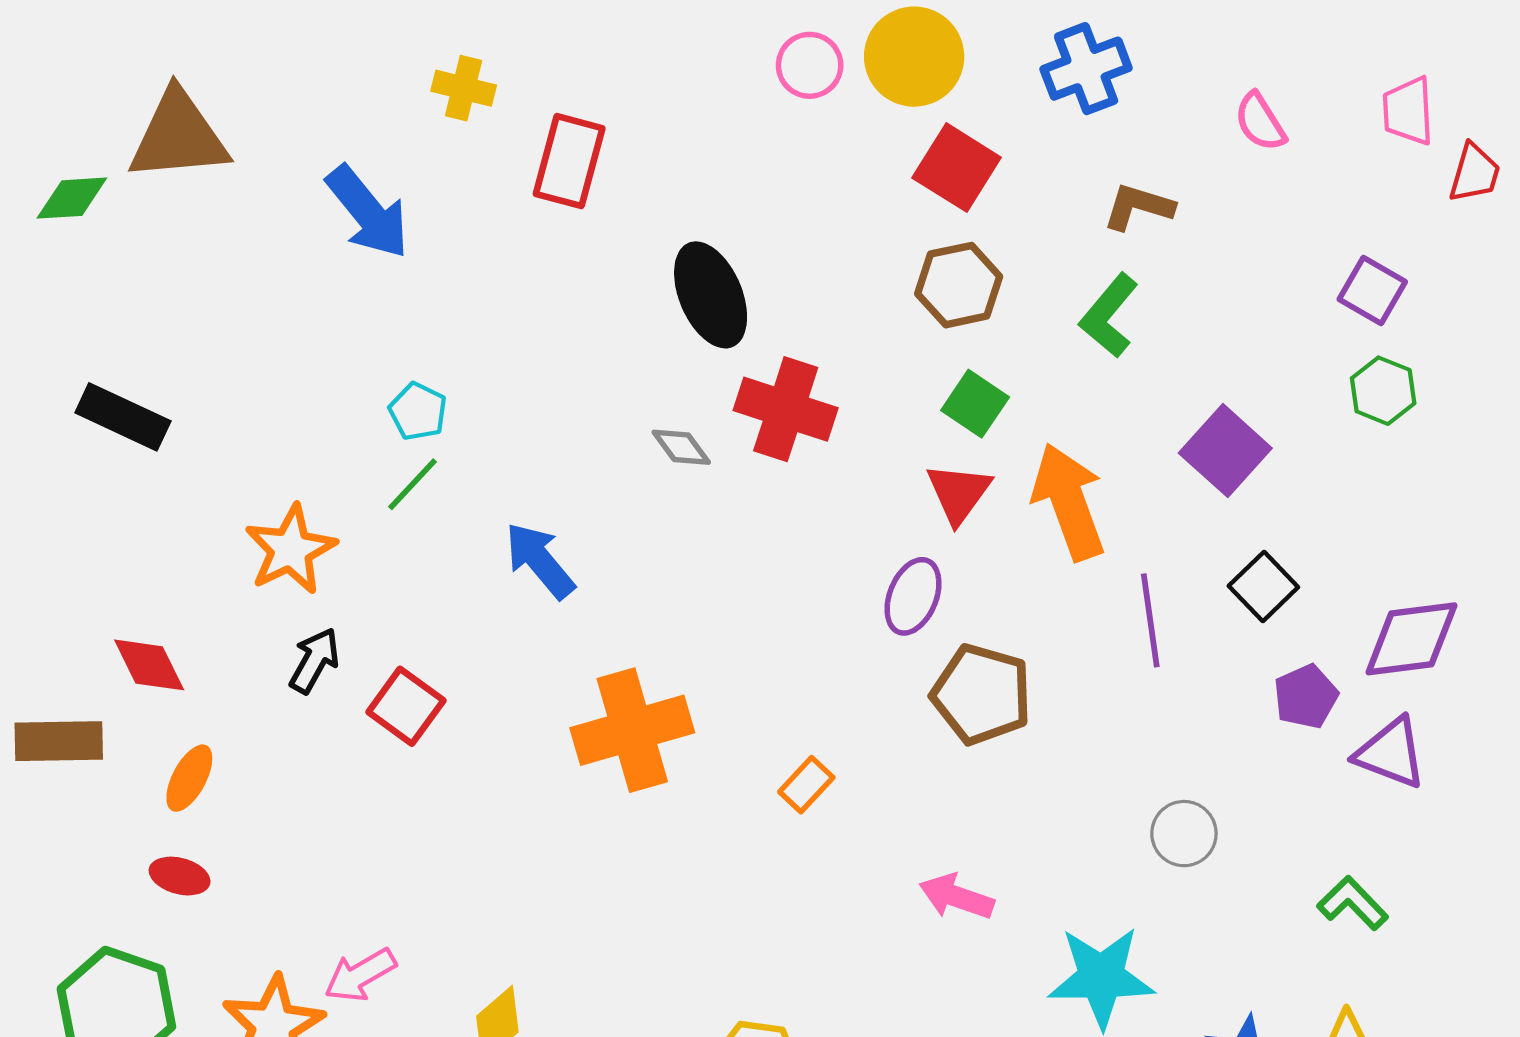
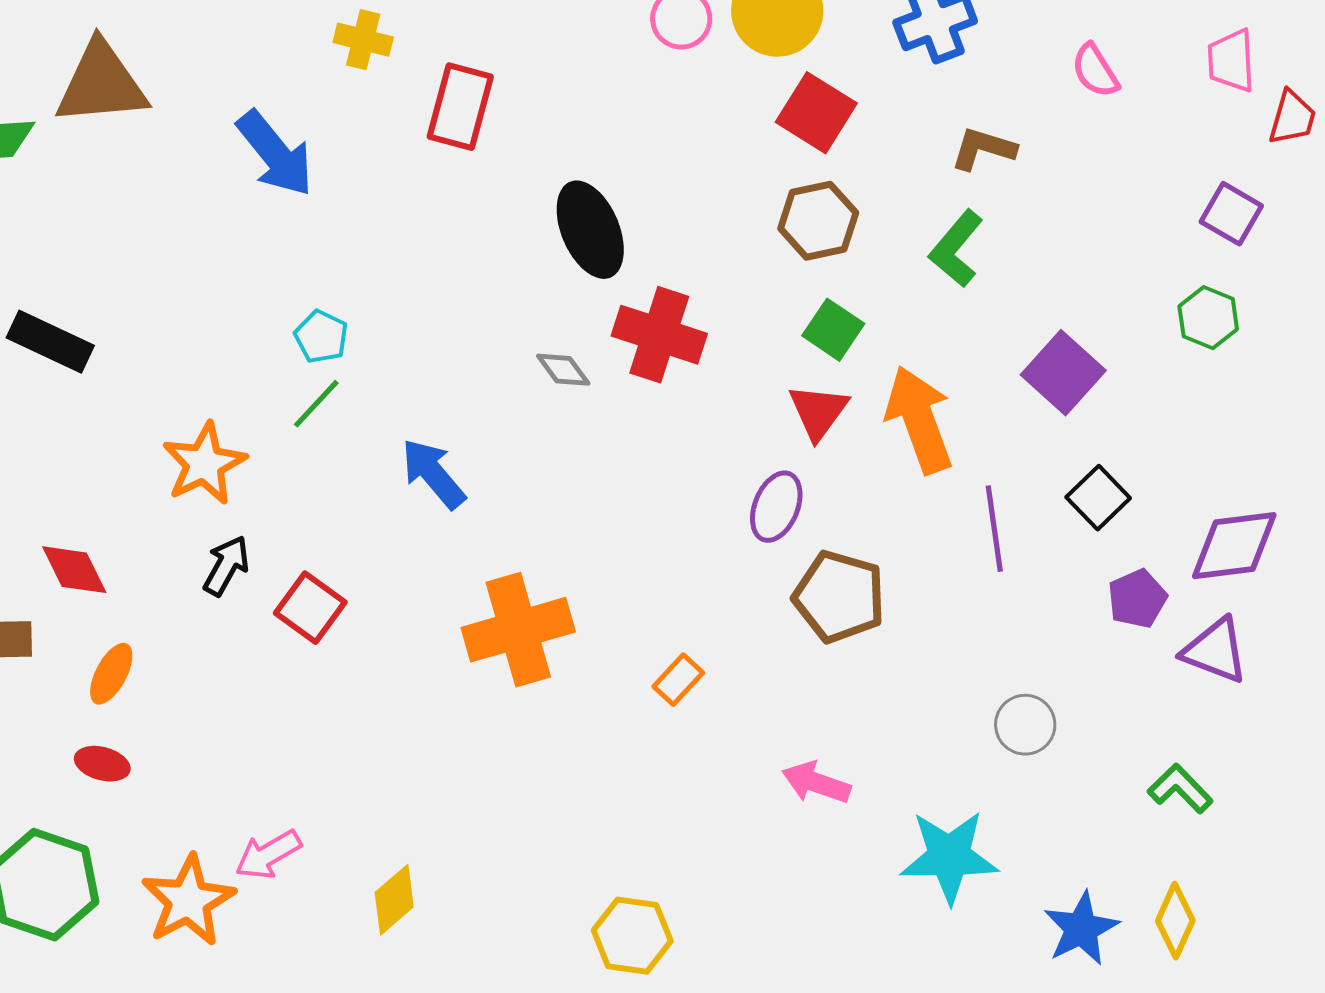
purple square: (1372, 291) -> (1231, 214), moved

